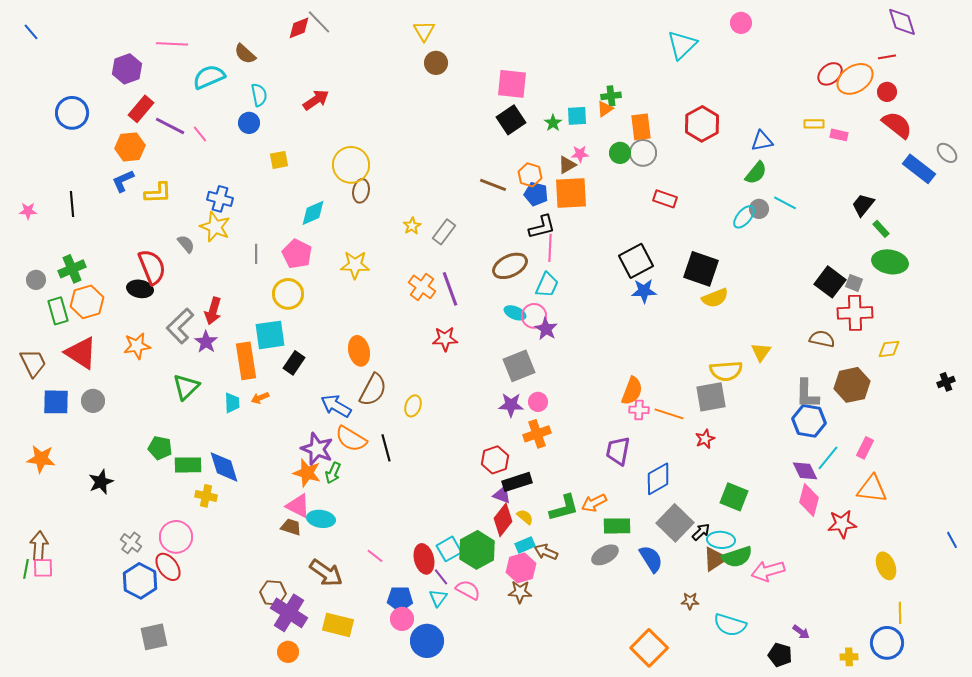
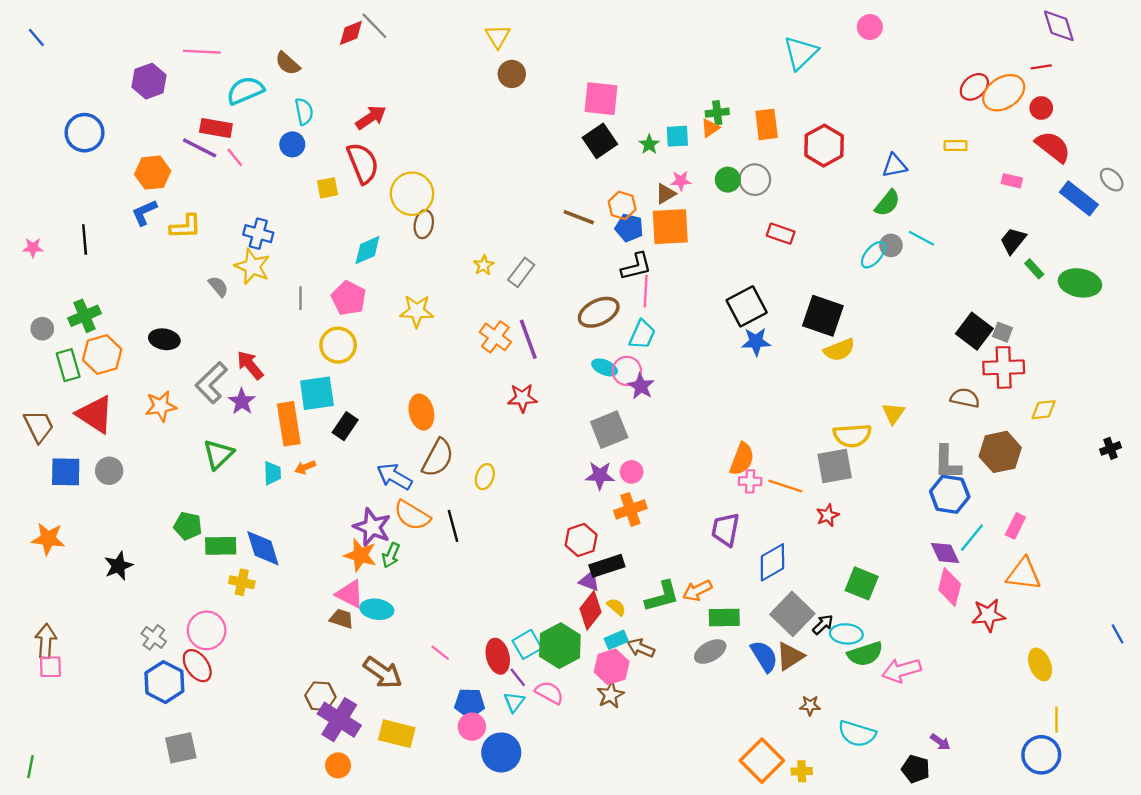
red rectangle: (141, 109) -> (216, 128), moved, turned 60
orange rectangle: (641, 127) -> (767, 124), moved
pink rectangle: (839, 135) -> (1012, 181), moved
green ellipse: (890, 262) -> (1080, 283), moved
red semicircle: (152, 267) -> (363, 163), moved
red arrow: (213, 311) -> (250, 365), turned 124
brown triangle: (715, 559) -> (790, 656), moved
green line: (26, 569) -> (31, 767), moved
brown star: (520, 592) -> (610, 695), turned -30
yellow cross: (849, 657) -> (802, 771), moved

